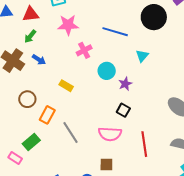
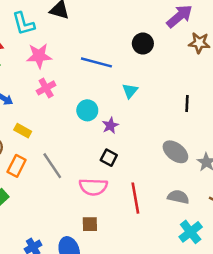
black circle: (154, 17) -> (143, 44), size x0.7
pink cross: (84, 50) -> (46, 88), moved
yellow rectangle: (66, 86) -> (23, 131), moved
gray line: (70, 132) -> (52, 166), moved

